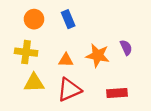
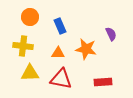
blue rectangle: (68, 19) -> (60, 26), moved
purple semicircle: (126, 48) -> (111, 34), moved
red triangle: (69, 90) -> (61, 79), turned 35

